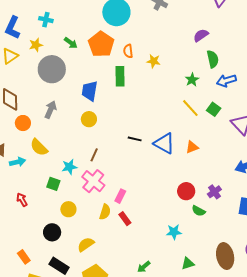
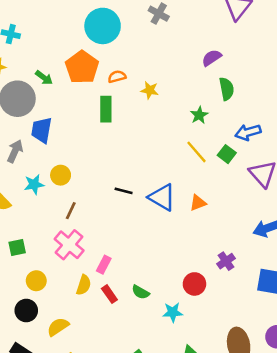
green arrow: (71, 43) -> (44, 78), moved
orange semicircle: (128, 51) -> (117, 77), turned 80
blue arrow: (226, 81) -> (248, 132), moved
blue trapezoid: (90, 91) -> (42, 130), moved
yellow circle: (89, 119) -> (61, 175), moved
cyan star: (69, 167) -> (34, 184), moved
green square: (53, 184) -> (17, 247), turned -32
red circle: (186, 191) -> (194, 284), moved
green semicircle: (199, 211) -> (141, 292), moved
black circle: (52, 232) -> (26, 310), moved

